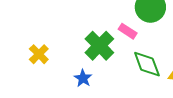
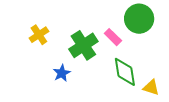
yellow cross: (39, 54) -> (39, 35), moved

